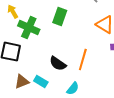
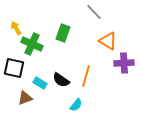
cyan rectangle: (41, 82) -> (40, 83), moved

